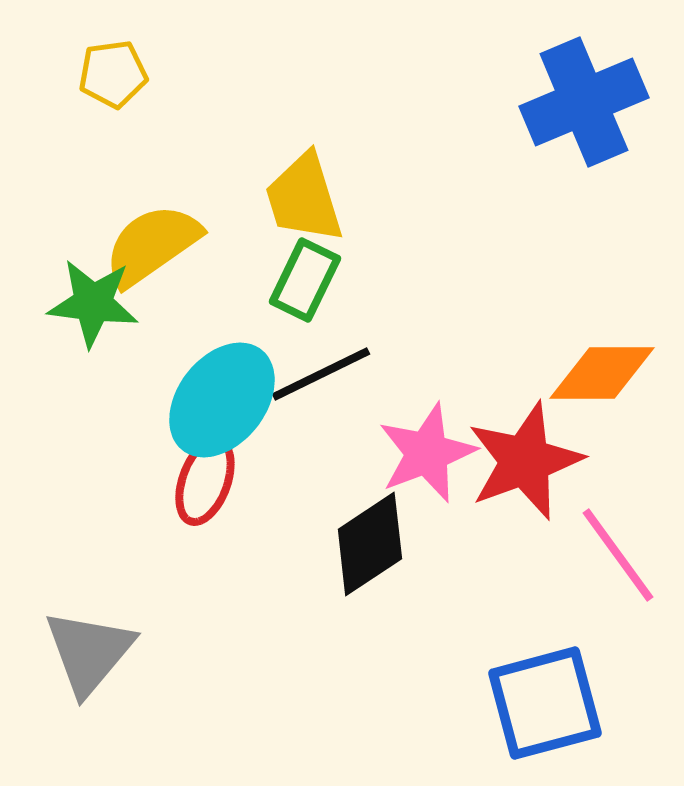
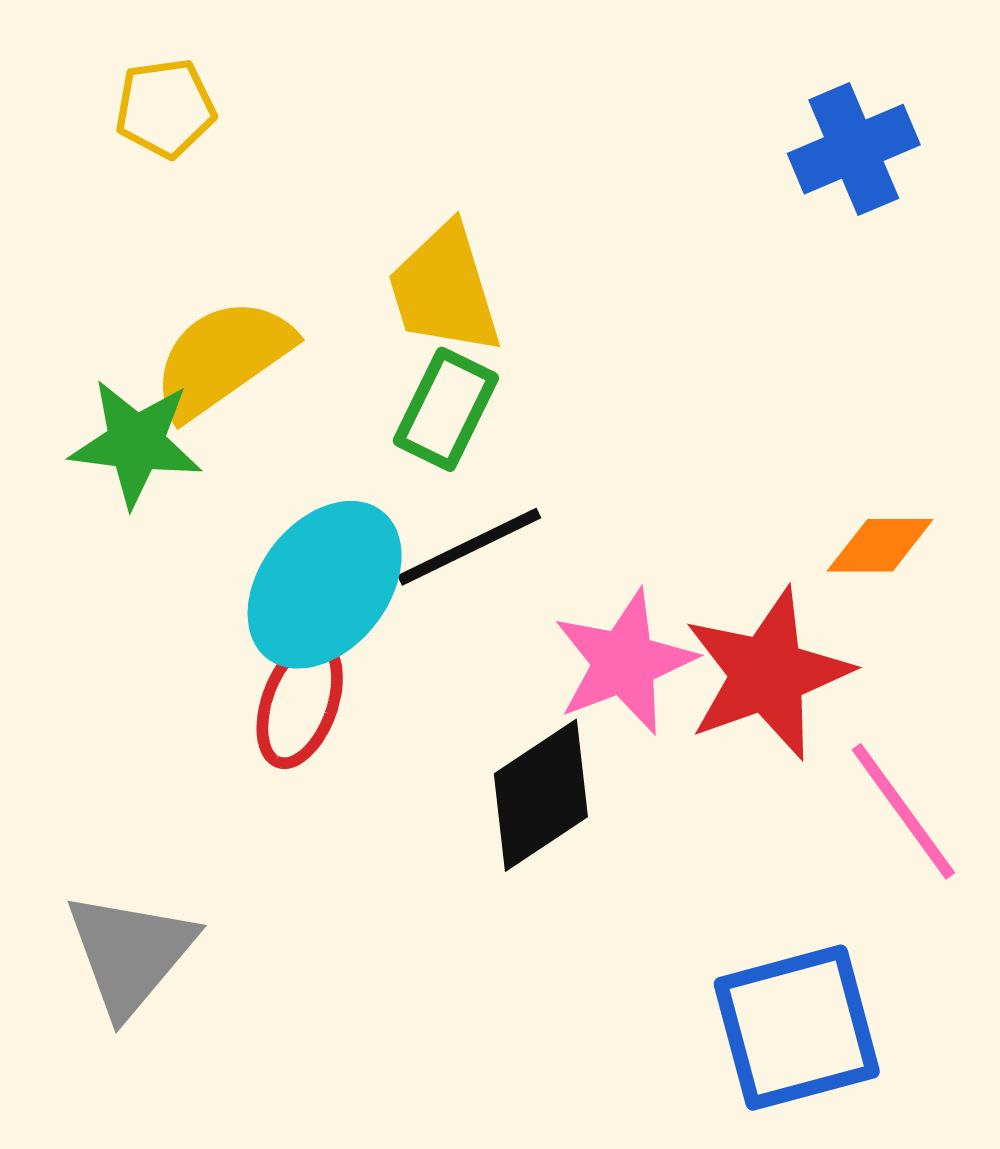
blue cross: (584, 102) -> (854, 149), size x0.7
orange diamond: (602, 373) -> (880, 545), size x0.7

